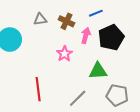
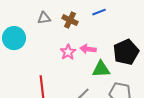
pink arrow: (86, 35) -> (88, 49), moved, turned -98
black pentagon: (111, 37) -> (126, 52), moved

